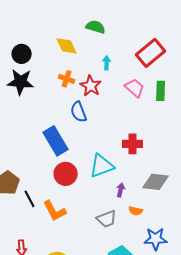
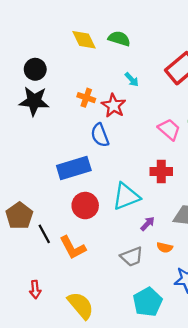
yellow diamond: (67, 46) -> (84, 40), moved
cyan arrow: (107, 63) -> (132, 79), turned 136
pink trapezoid: (135, 88) -> (169, 129), moved
blue rectangle: (56, 141) -> (74, 168), turned -76
purple arrow: (121, 190) -> (148, 224), turned 32

